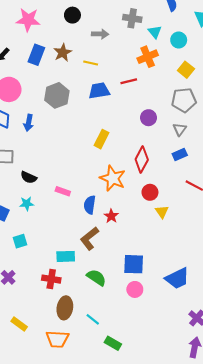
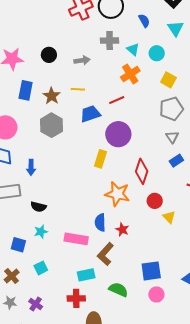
black circle: (72, 15) -> (49, 55), moved
brown star: (63, 53) -> (52, 96), moved
purple circle: (148, 118) -> (118, 134), moved, size x1.6
blue arrow: (29, 123) -> (31, 167), moved
pink rectangle: (63, 191) -> (76, 239), moved, size x1.6

